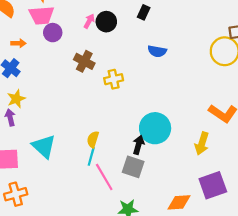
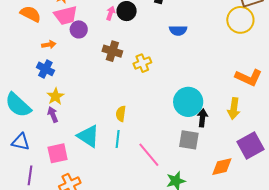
yellow semicircle: (93, 139) -> (121, 114), moved
black arrow: (138, 145) -> (202, 118), moved
cyan line: (91, 156) -> (118, 139), moved
gray square: (133, 167) -> (189, 140), moved

